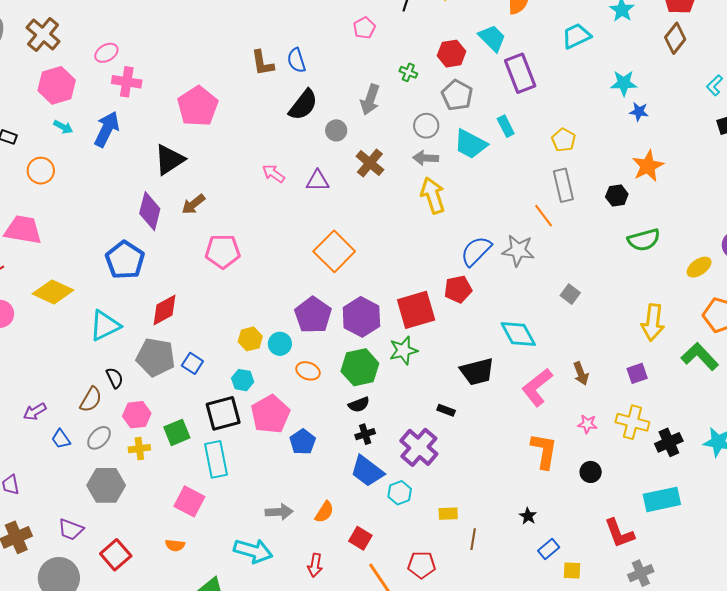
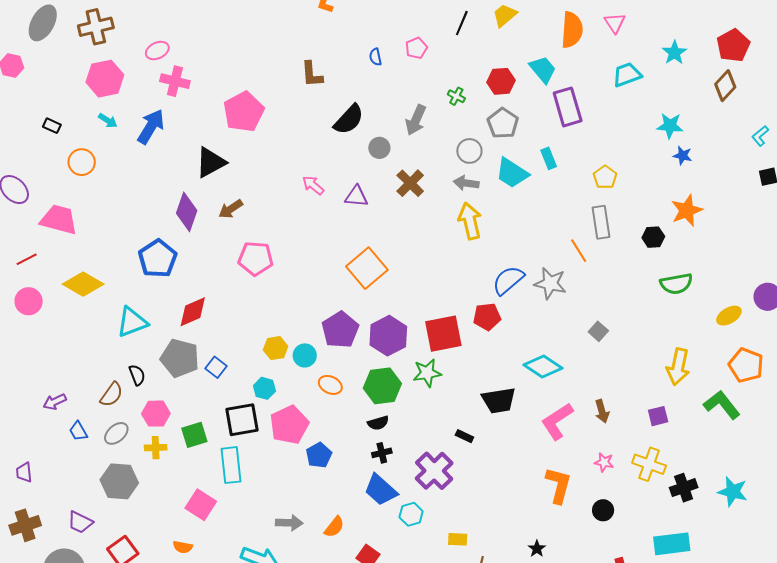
brown cross: (43, 35) -> (96, 27), turned 32
blue semicircle: (296, 60) -> (375, 57), moved, size x0.7
cyan diamond: (518, 334) -> (543, 366), turned -33

